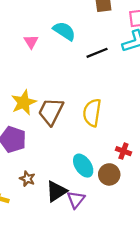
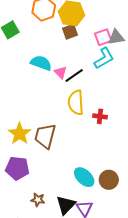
pink triangle: (31, 42) -> (61, 72), moved
yellow semicircle: (92, 113) -> (76, 103), moved
red cross: (123, 151) -> (100, 116), moved

